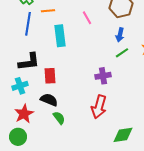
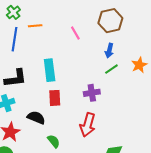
cyan rectangle: (60, 36) -> (50, 70), moved
red rectangle: (50, 76) -> (55, 98), moved
green semicircle: (59, 118) -> (54, 141), moved

